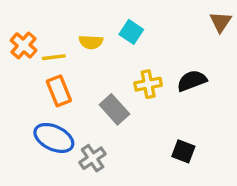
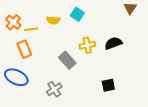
orange rectangle: (59, 91) -> (24, 49), moved
blue ellipse: (54, 138) -> (16, 77), moved
black square: (183, 151) -> (108, 85), turned -32

